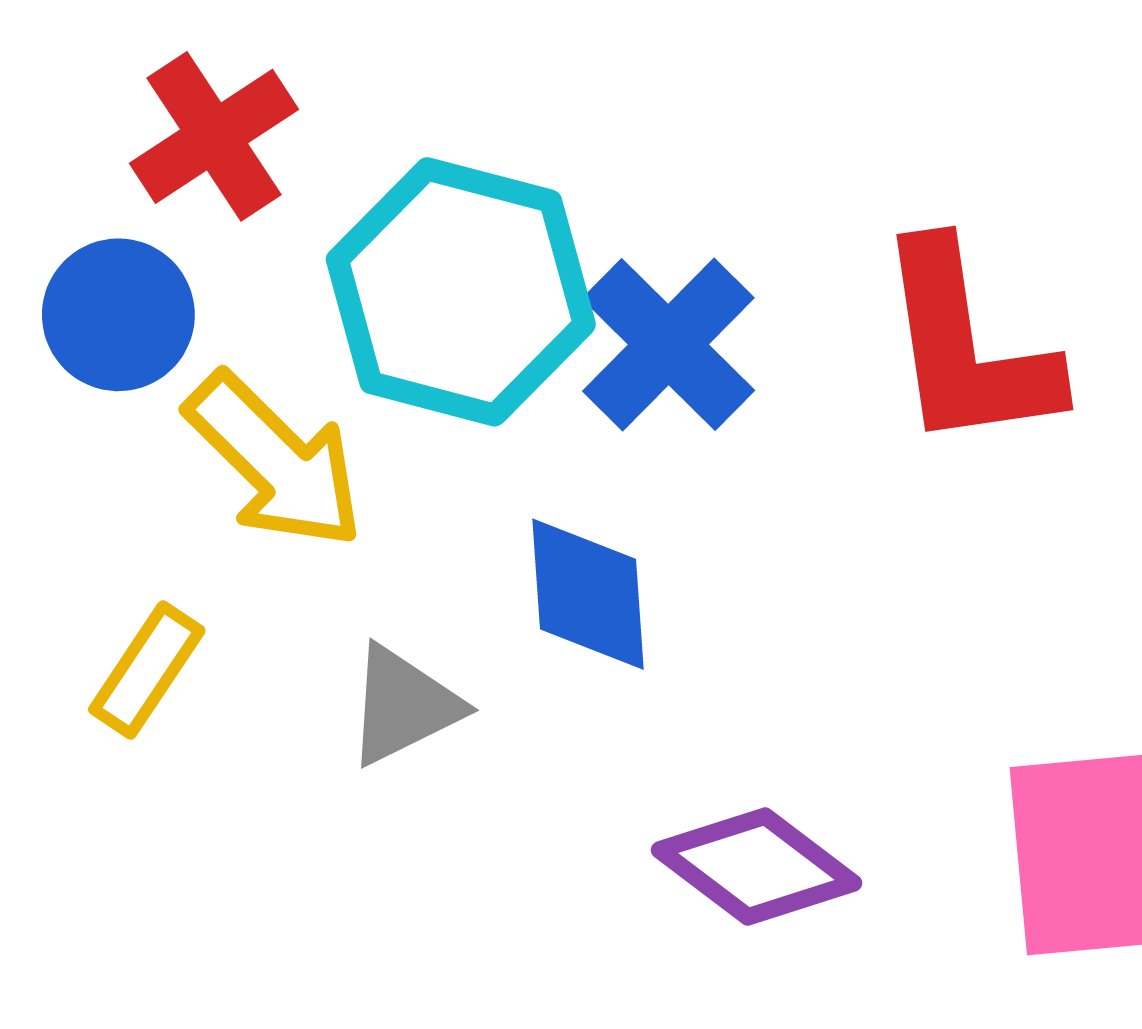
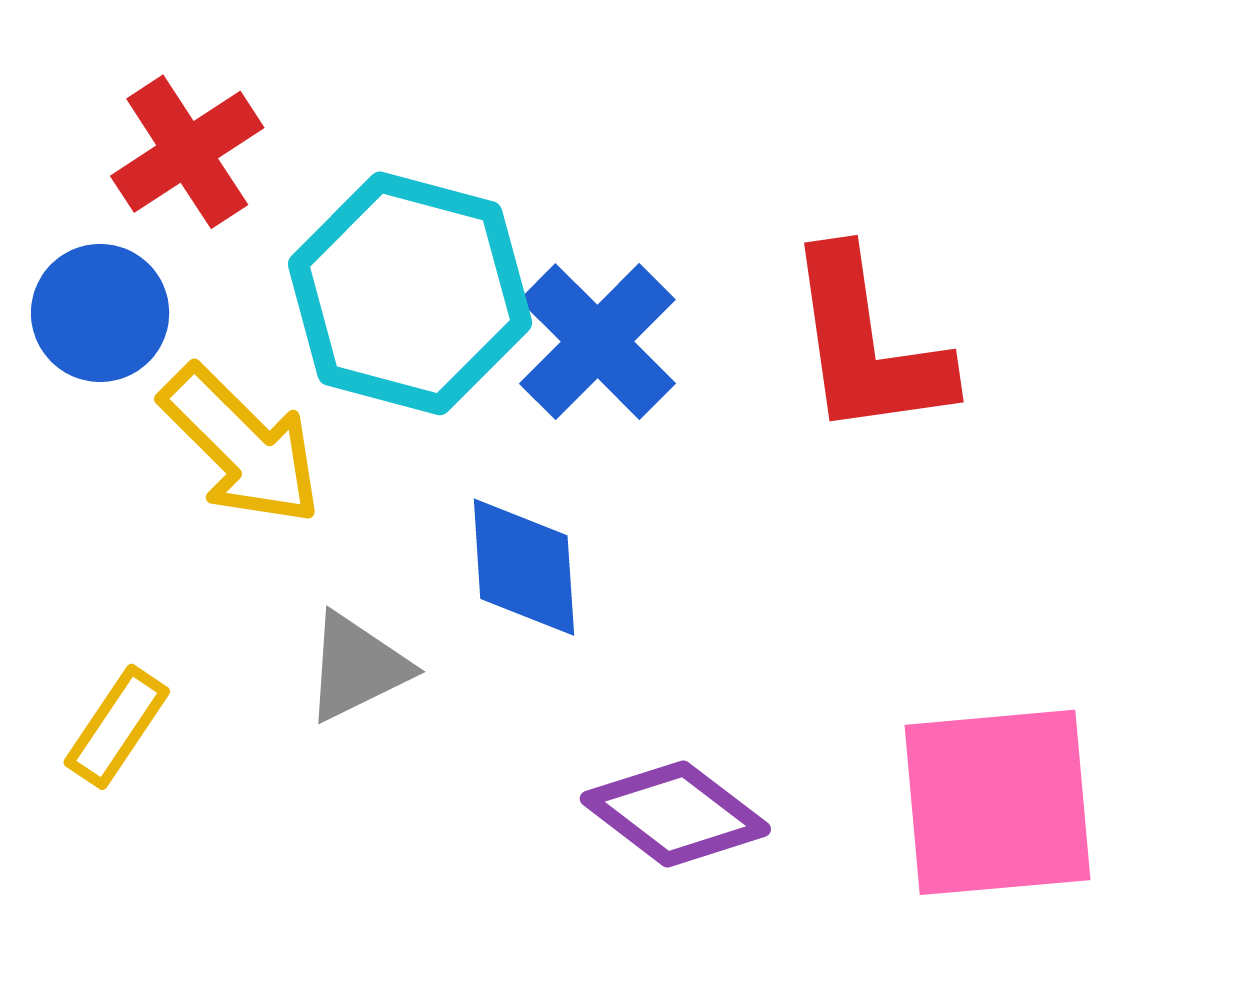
yellow rectangle: (147, 670) -> (117, 727), moved

